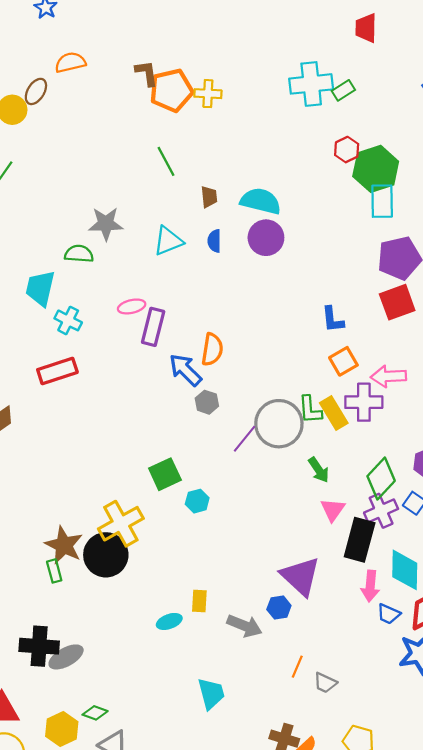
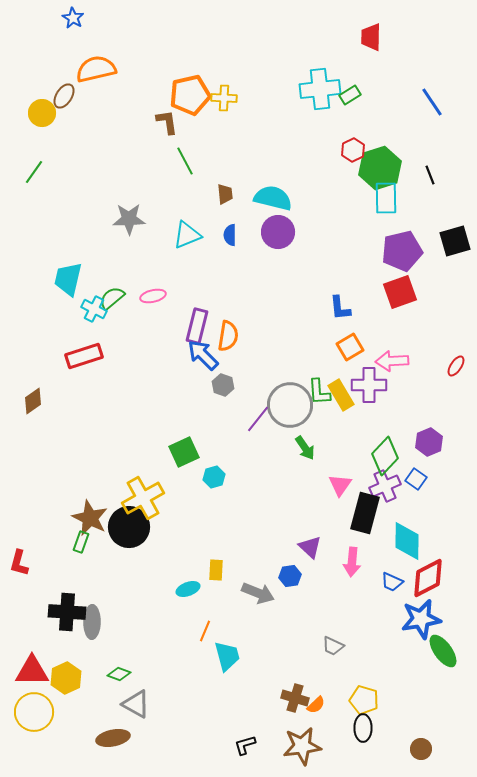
orange semicircle: (70, 62) -> (96, 69), size x1.4
brown L-shape: (147, 73) -> (167, 122), moved
green semicircle: (79, 254) -> (112, 298), moved, turned -44
purple rectangle: (153, 327) -> (197, 326), moved
green arrow: (319, 470) -> (305, 448), moved
green rectangle: (54, 571) -> (81, 542), turned 35
purple triangle: (300, 576) -> (310, 547), size x0.6
pink arrow: (370, 586) -> (352, 562), moved
gray ellipse: (66, 657) -> (92, 622), turned -60
orange line: (297, 667) -> (205, 631), moved
yellow hexagon: (62, 729) -> (66, 678), moved

